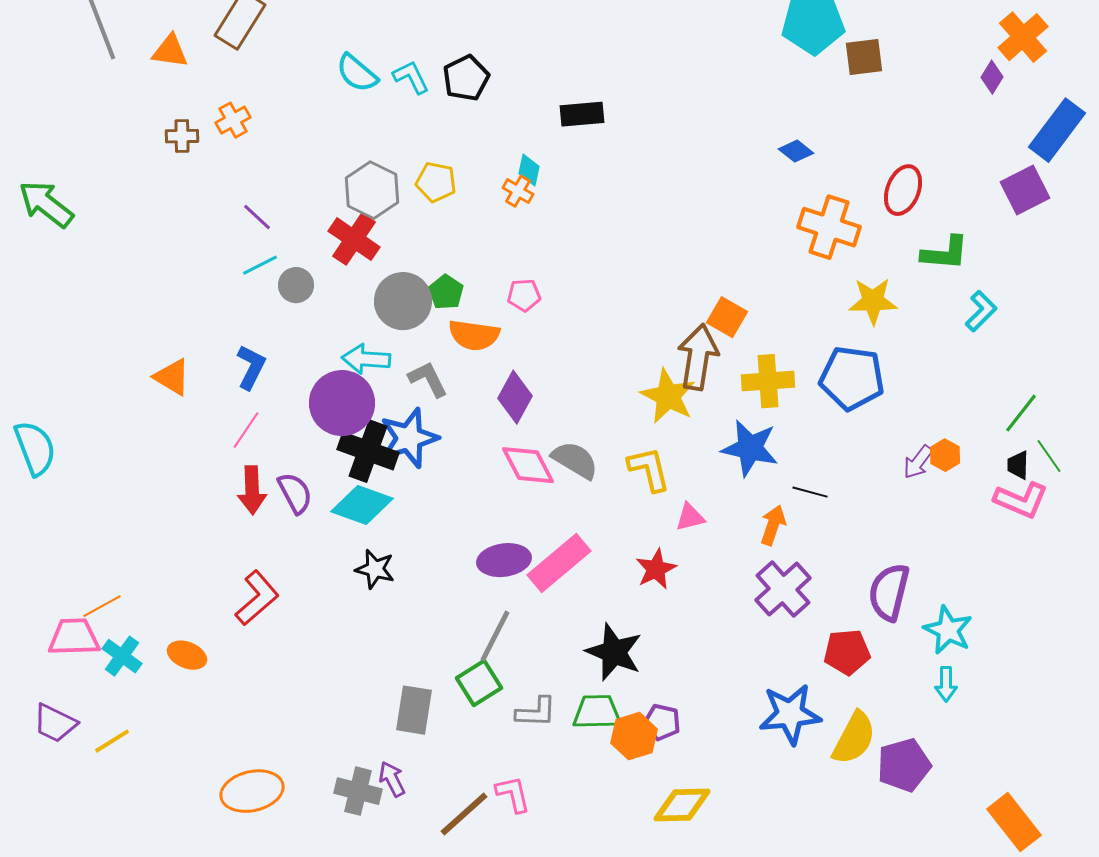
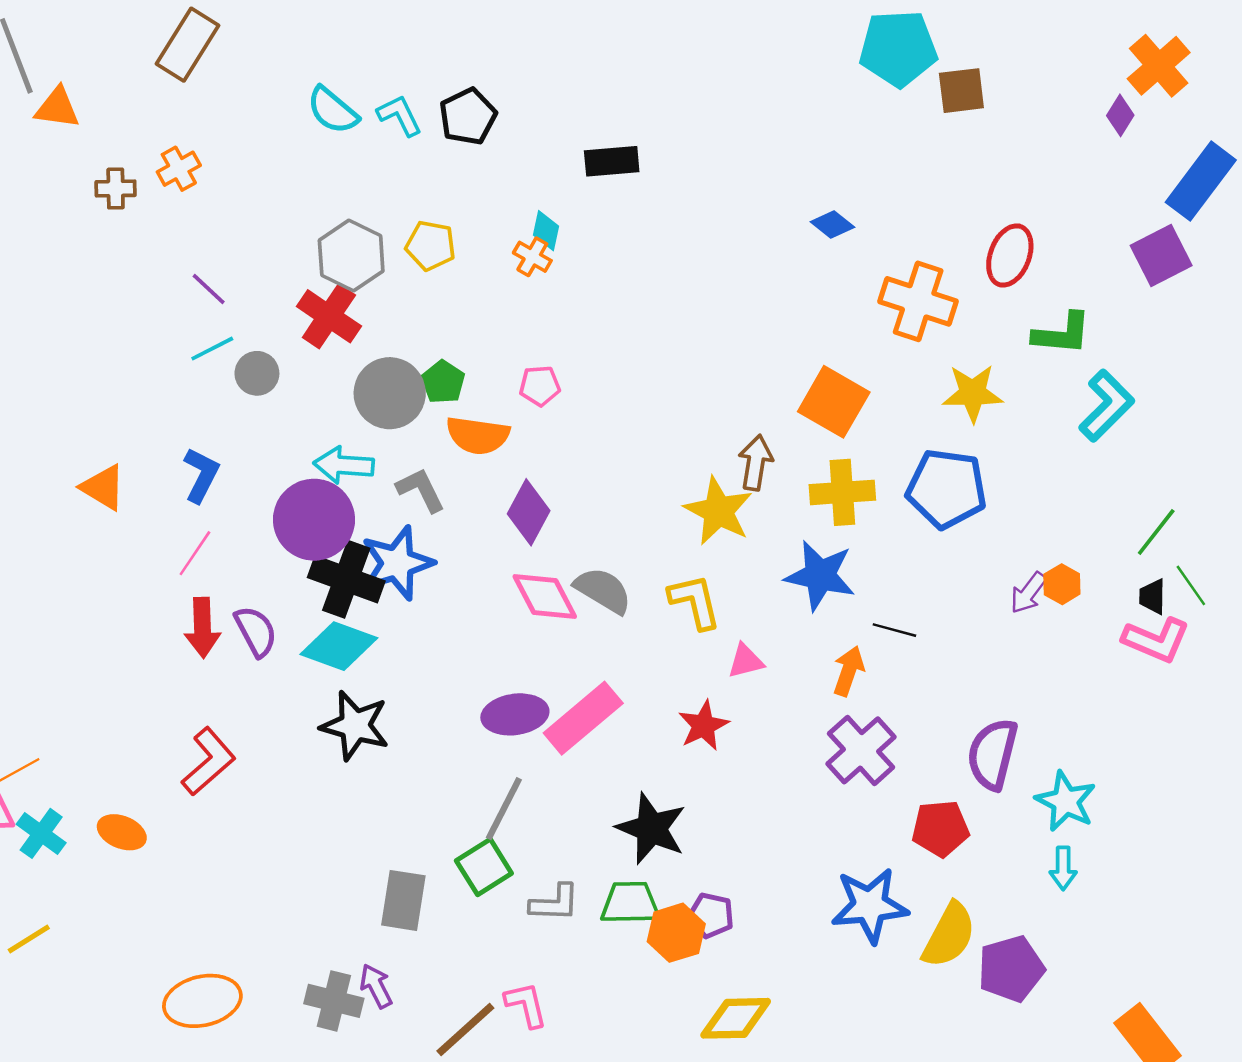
orange triangle: (170, 51) -> (57, 108), moved
blue diamond: (796, 151) -> (832, 224), moved
cyan L-shape: (981, 311) -> (1107, 406), size x1.4
orange square: (727, 317) -> (834, 402), moved, size x1.4
brown arrow: (698, 357) -> (756, 463), size x0.7
black star: (375, 569) -> (355, 726), size x1.4

